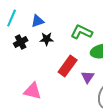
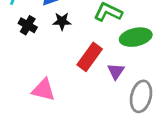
black cross: (21, 42) -> (28, 25), turned -32

